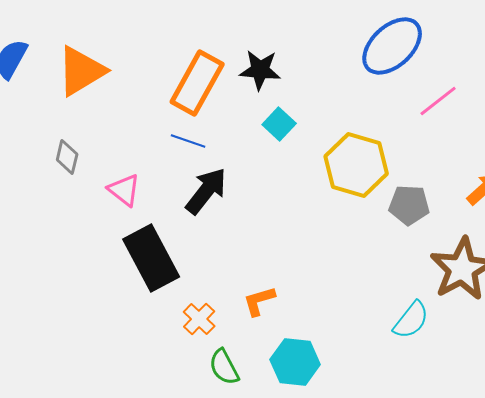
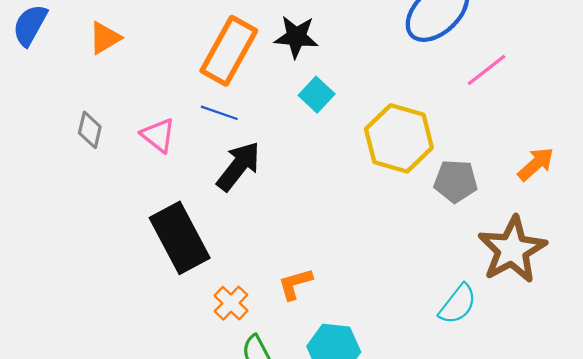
orange triangle: (81, 71) -> (105, 38), size x0.6
pink triangle: (124, 190) -> (158, 135), moved

